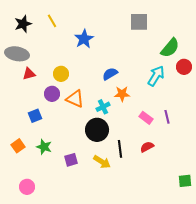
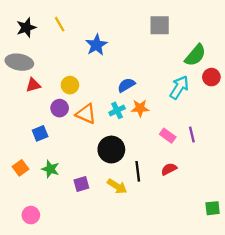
cyan cross: (103, 107) -> (117, 110), moved

